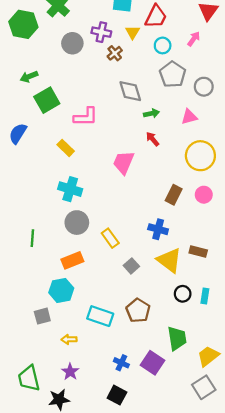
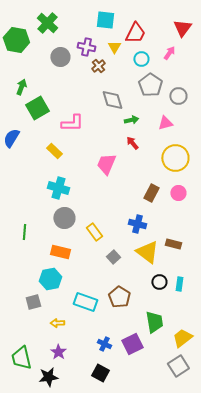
green arrow: (29, 77) -> (21, 87), turned 133
orange rectangle: (72, 260) -> (60, 252), turned 36
purple square: (153, 363) -> (132, 344), turned 30

